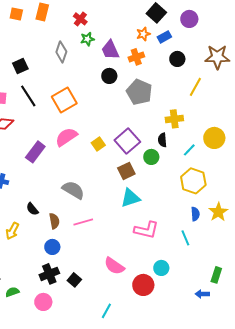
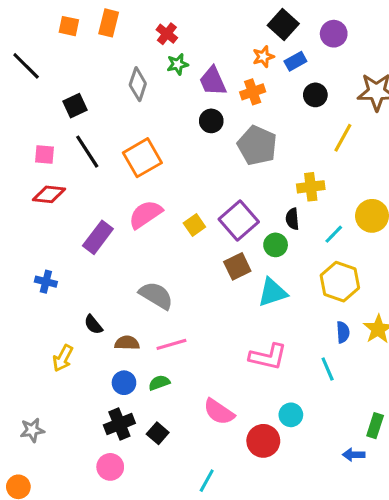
cyan triangle: (130, 198) -> (272, 292), moved
brown semicircle: (54, 221) -> (127, 343), turned -77
green semicircle: (12, 292) -> (159, 383), moved

